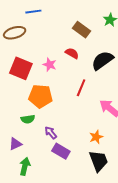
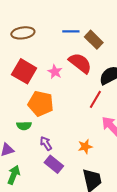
blue line: (33, 12) -> (71, 31), moved
red semicircle: (72, 53) -> (80, 63), size x1.6
red line: (81, 88) -> (95, 99), moved
orange star: (96, 137) -> (85, 147), moved

